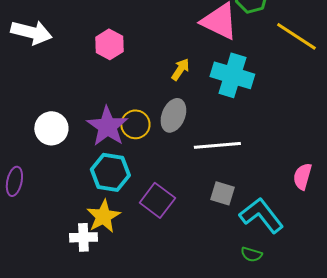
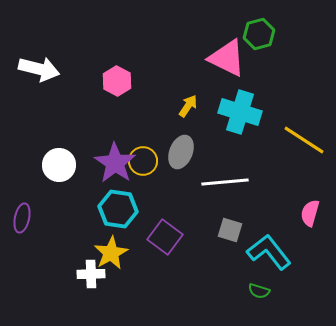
yellow line: (296, 36) -> (304, 140), moved

